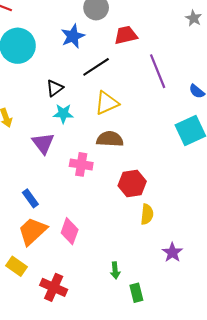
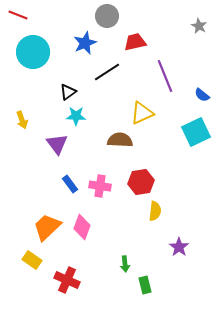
yellow triangle: (107, 103) -> (142, 113), moved
pink cross: (81, 164) -> (100, 186), moved
blue rectangle: (30, 198) -> (70, 184), moved

